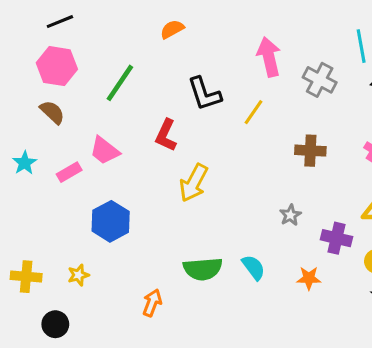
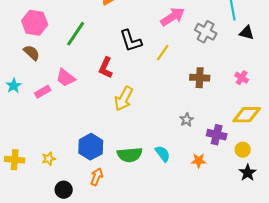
pink arrow: (269, 57) -> (173, 17), turned 70
blue hexagon: (111, 221) -> (91, 147), moved
black circle: (55, 324) -> (64, 190), moved

